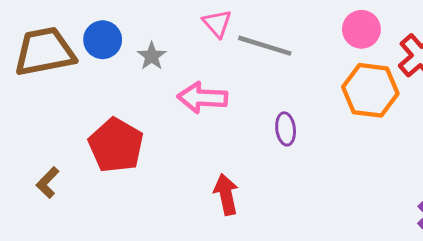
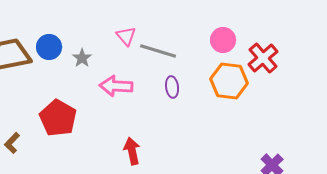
purple ellipse: (286, 129) -> (172, 87), moved

